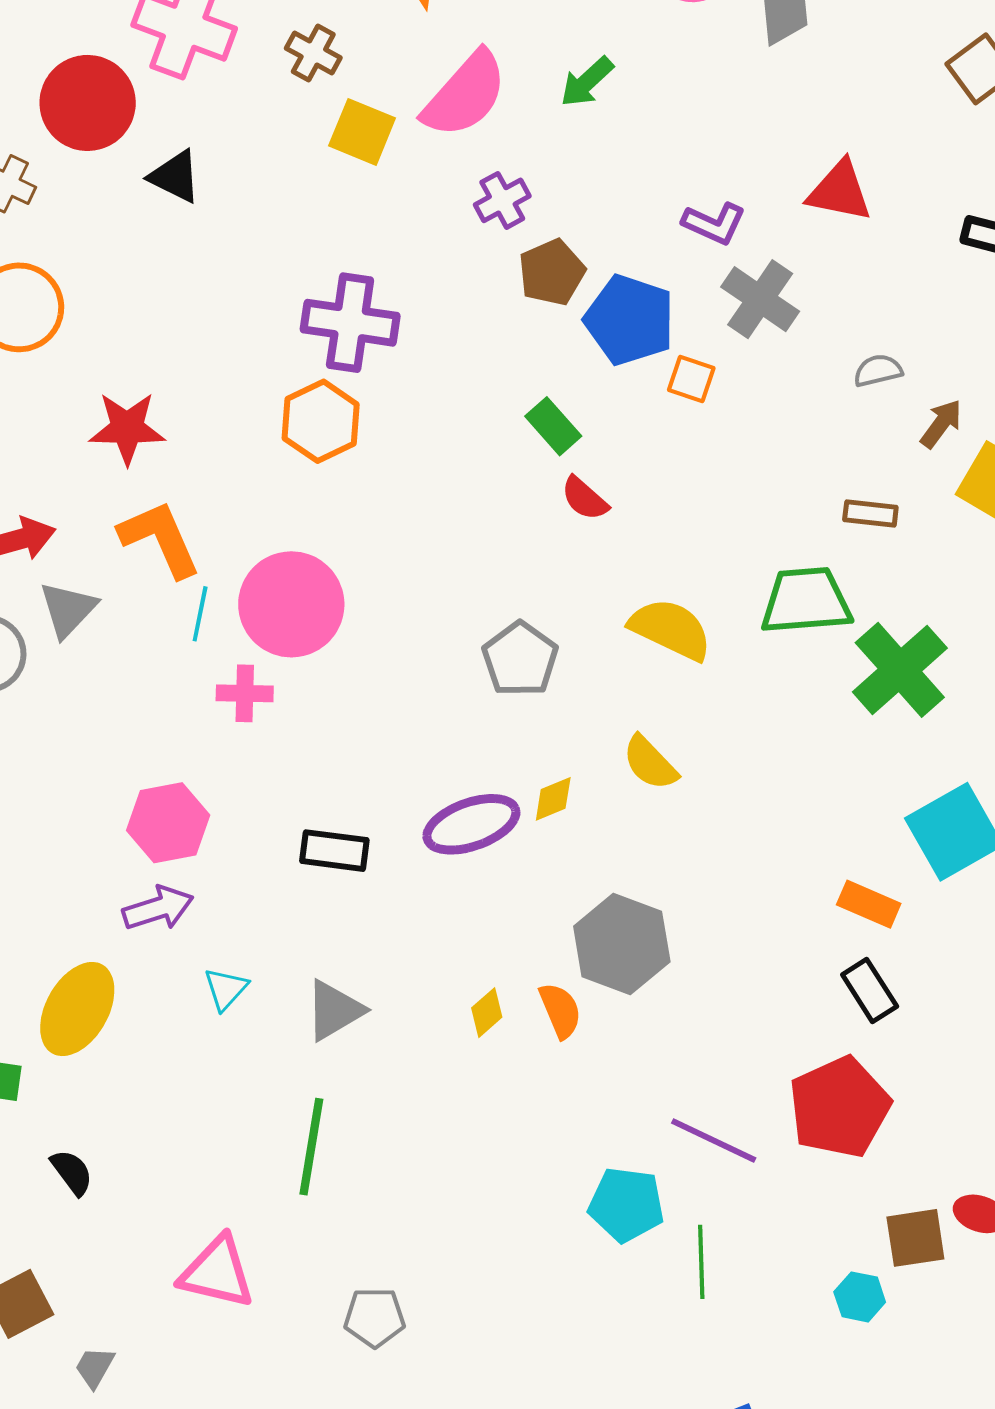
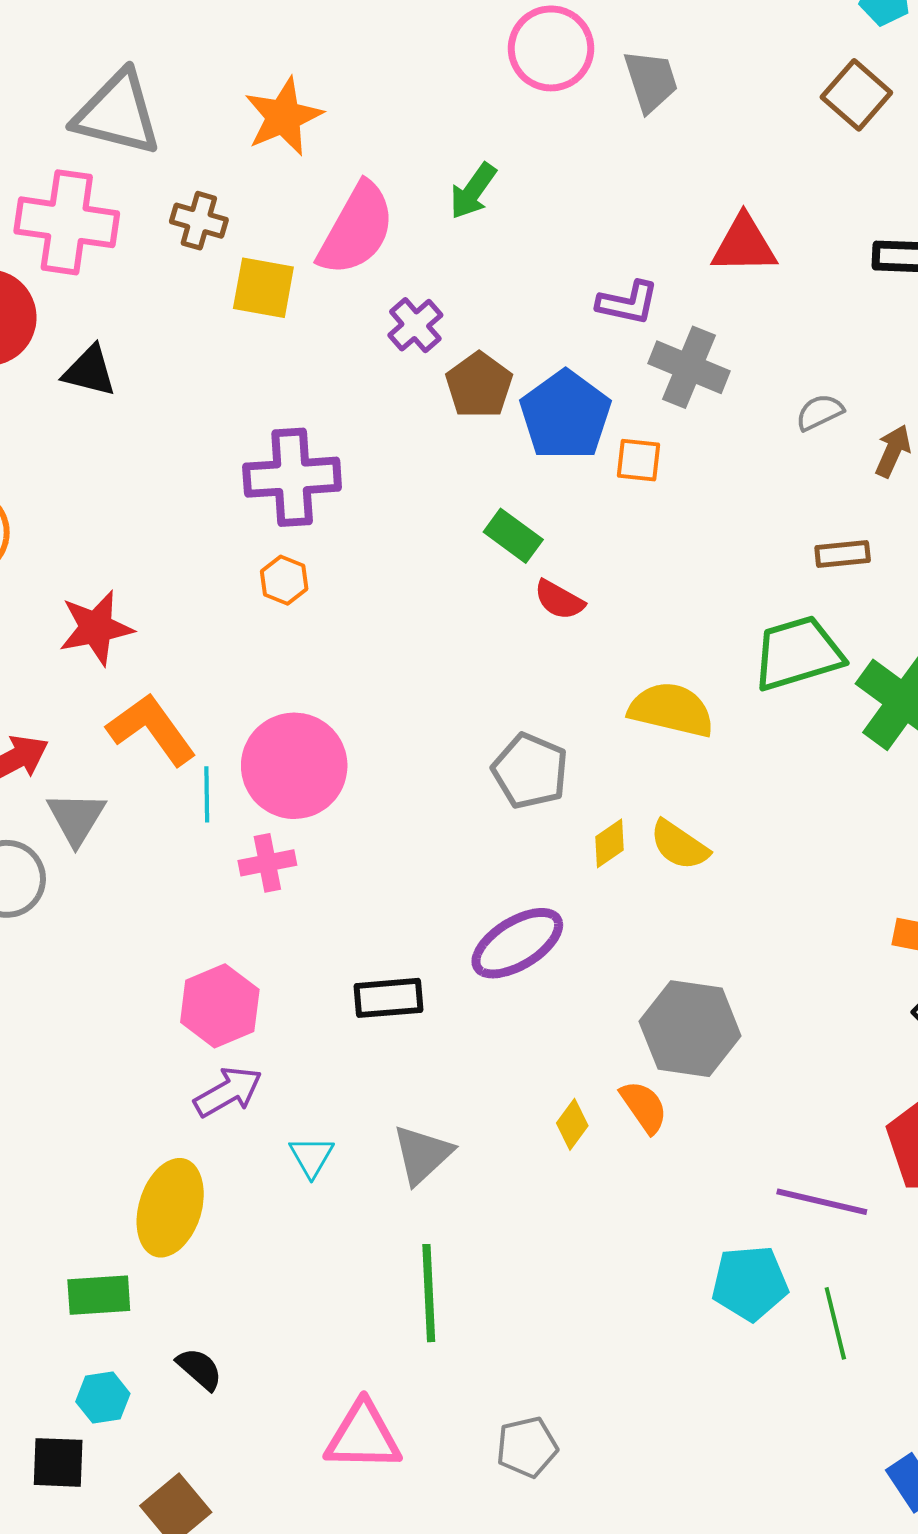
blue pentagon: (630, 320) -> (565, 415), turned 30
orange hexagon: (321, 421) -> (284, 580), size x0.6
yellow diamond: (553, 799) -> (609, 843), moved

